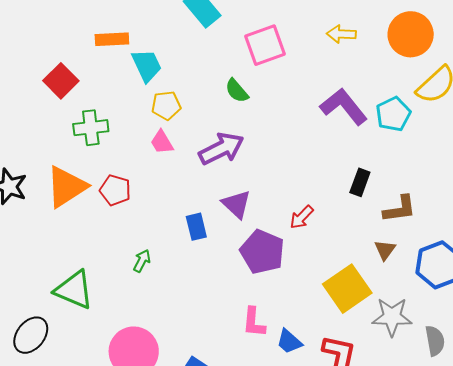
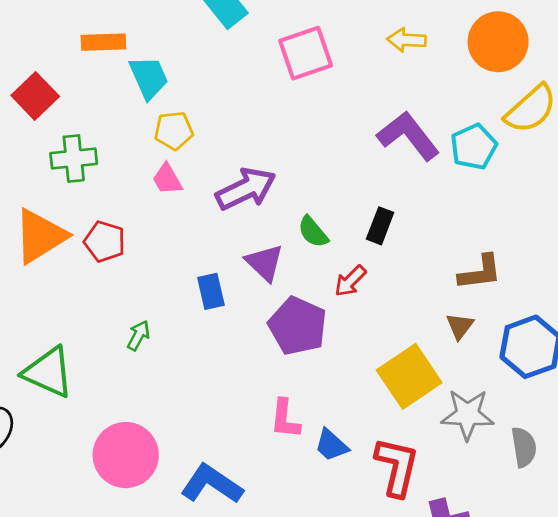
green semicircle: (237, 91) -> (313, 232), moved
black rectangle: (360, 182) -> (380, 226), moved

